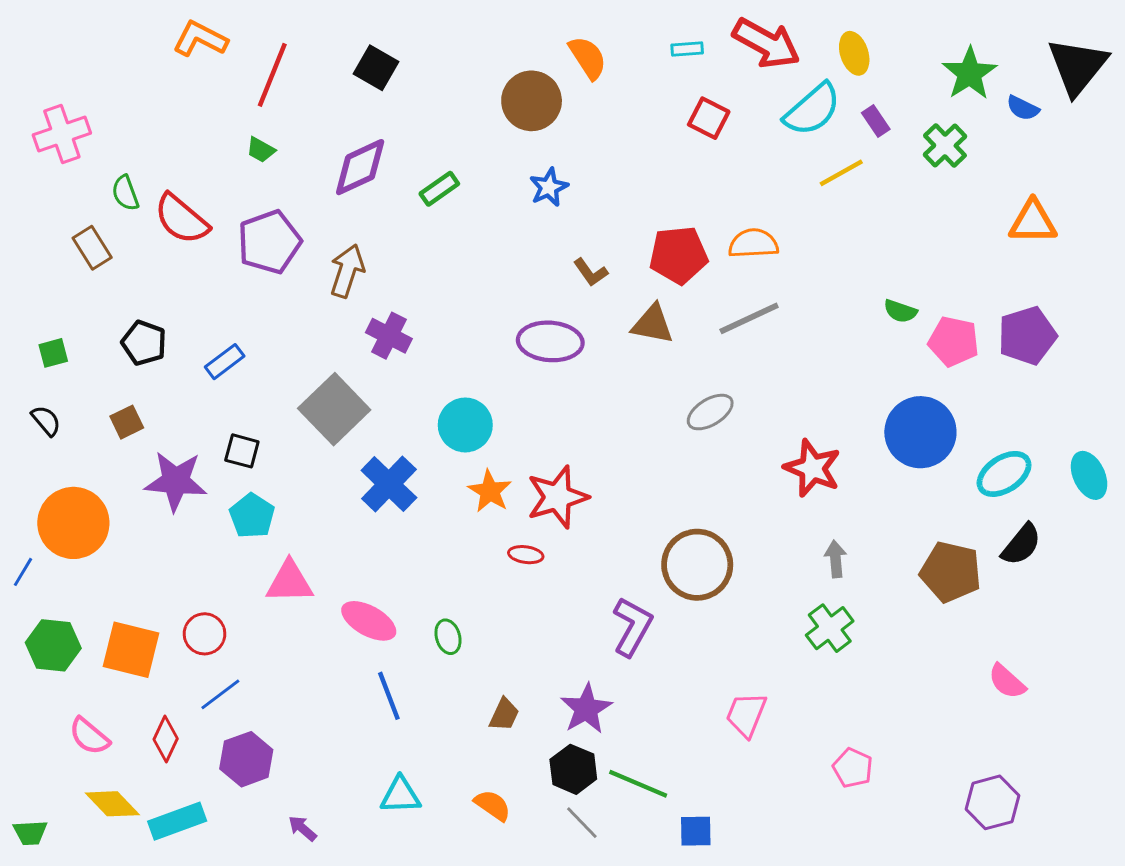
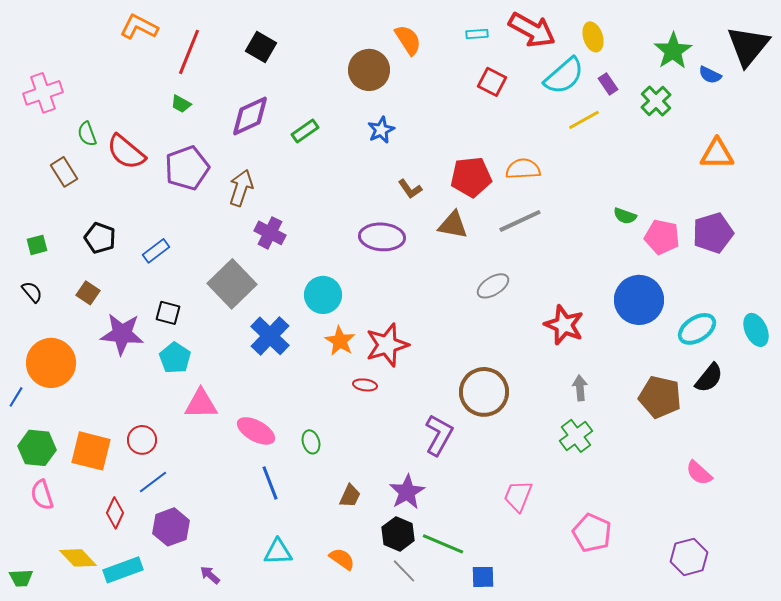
brown square: (127, 422) -> (88, 293), turned -30
pink semicircle: (89, 736) -> (42, 495), moved, turned 32
pink pentagon: (853, 768) -> (592, 533), size x1.4

